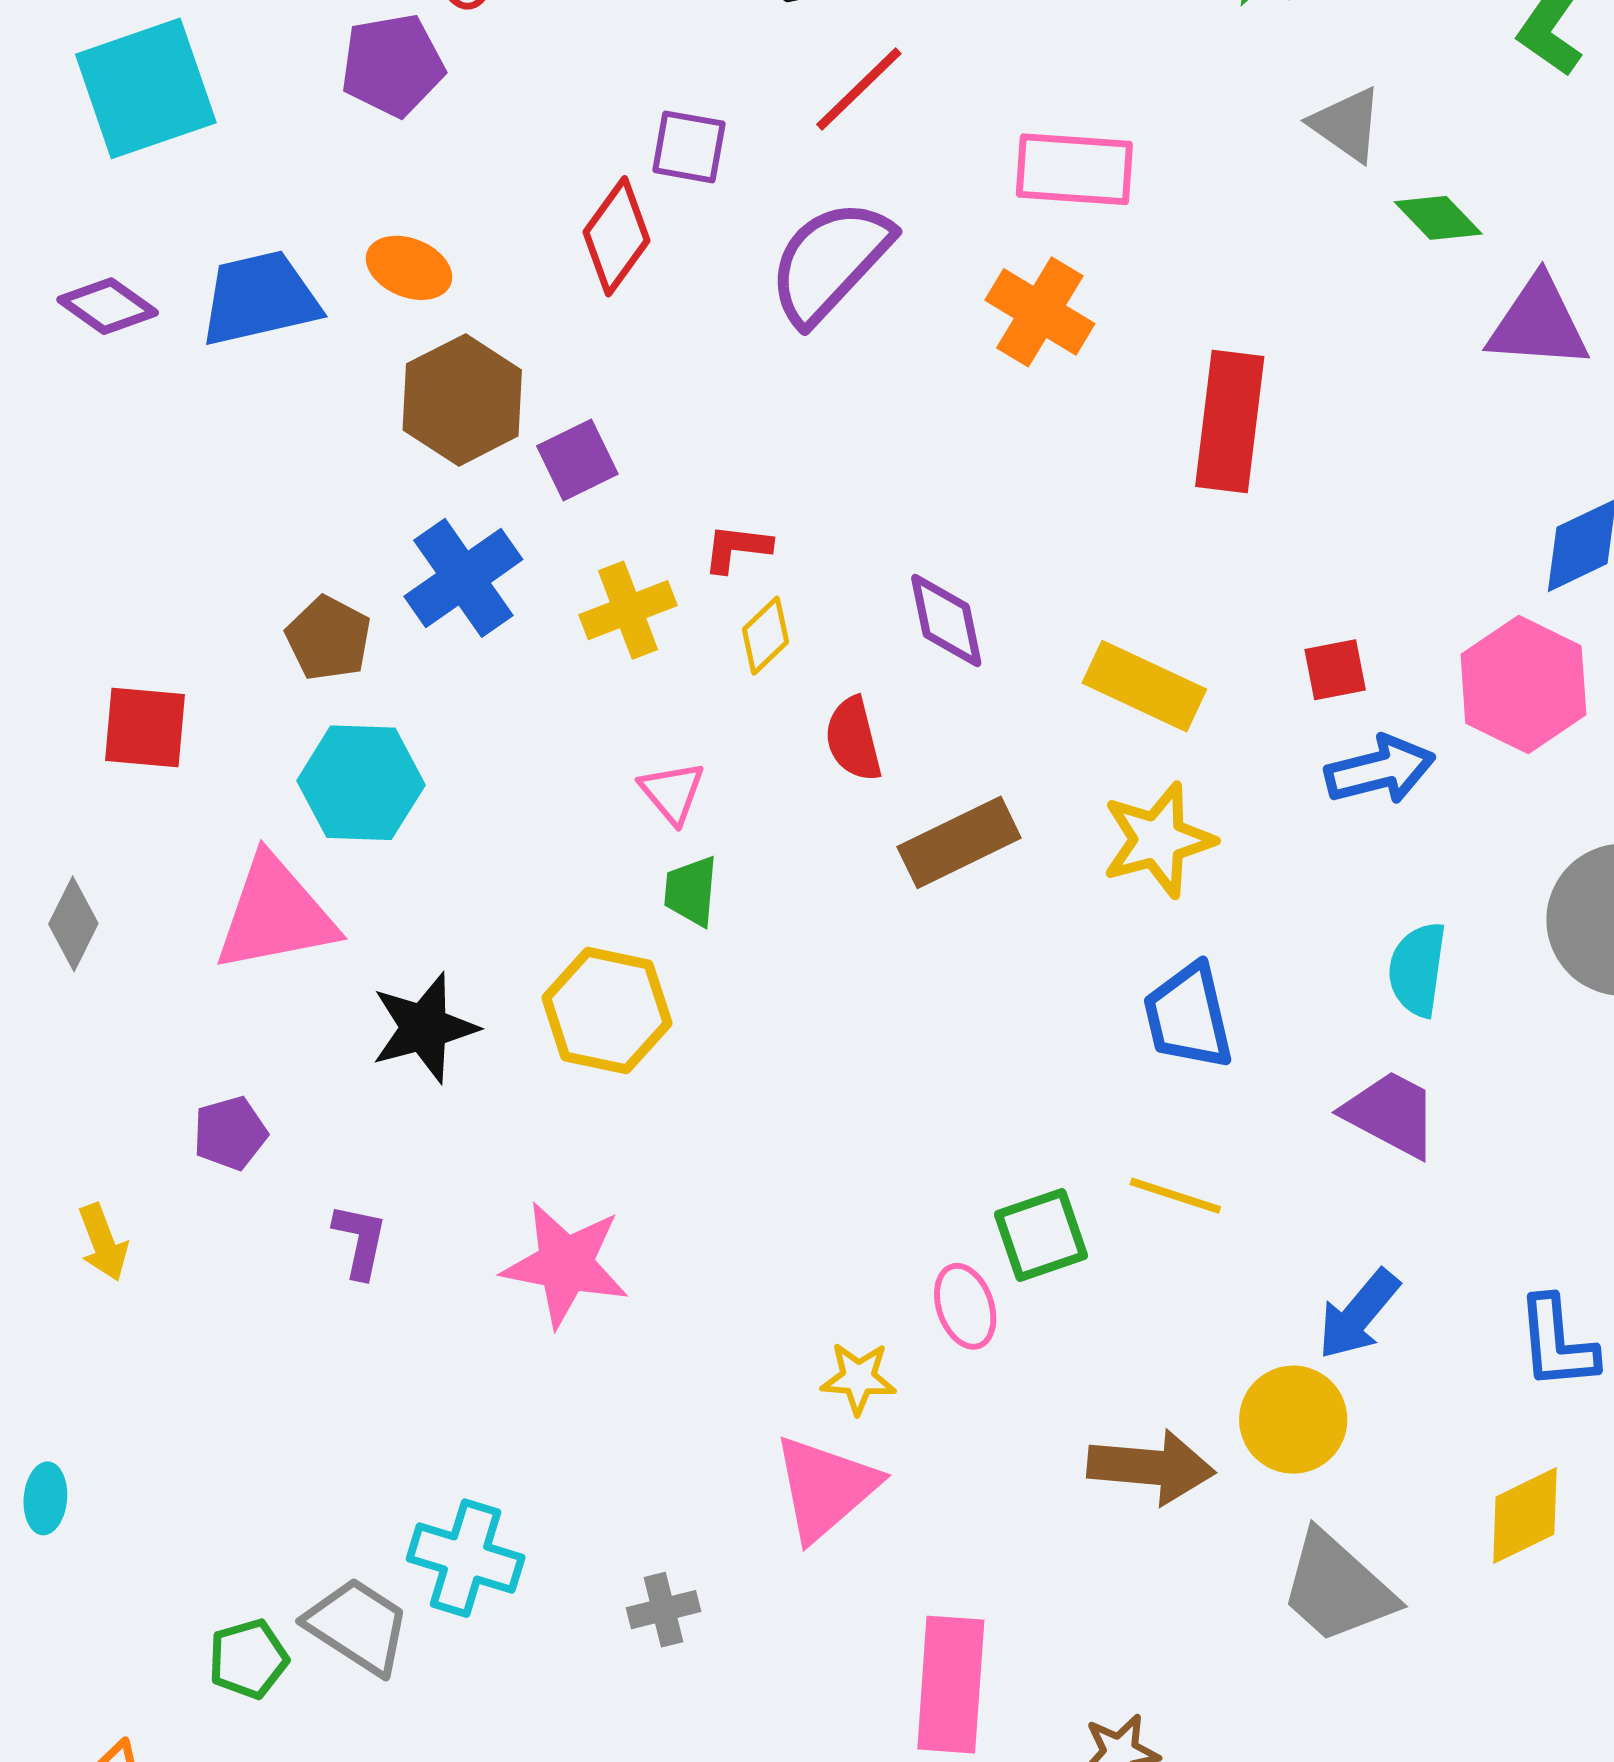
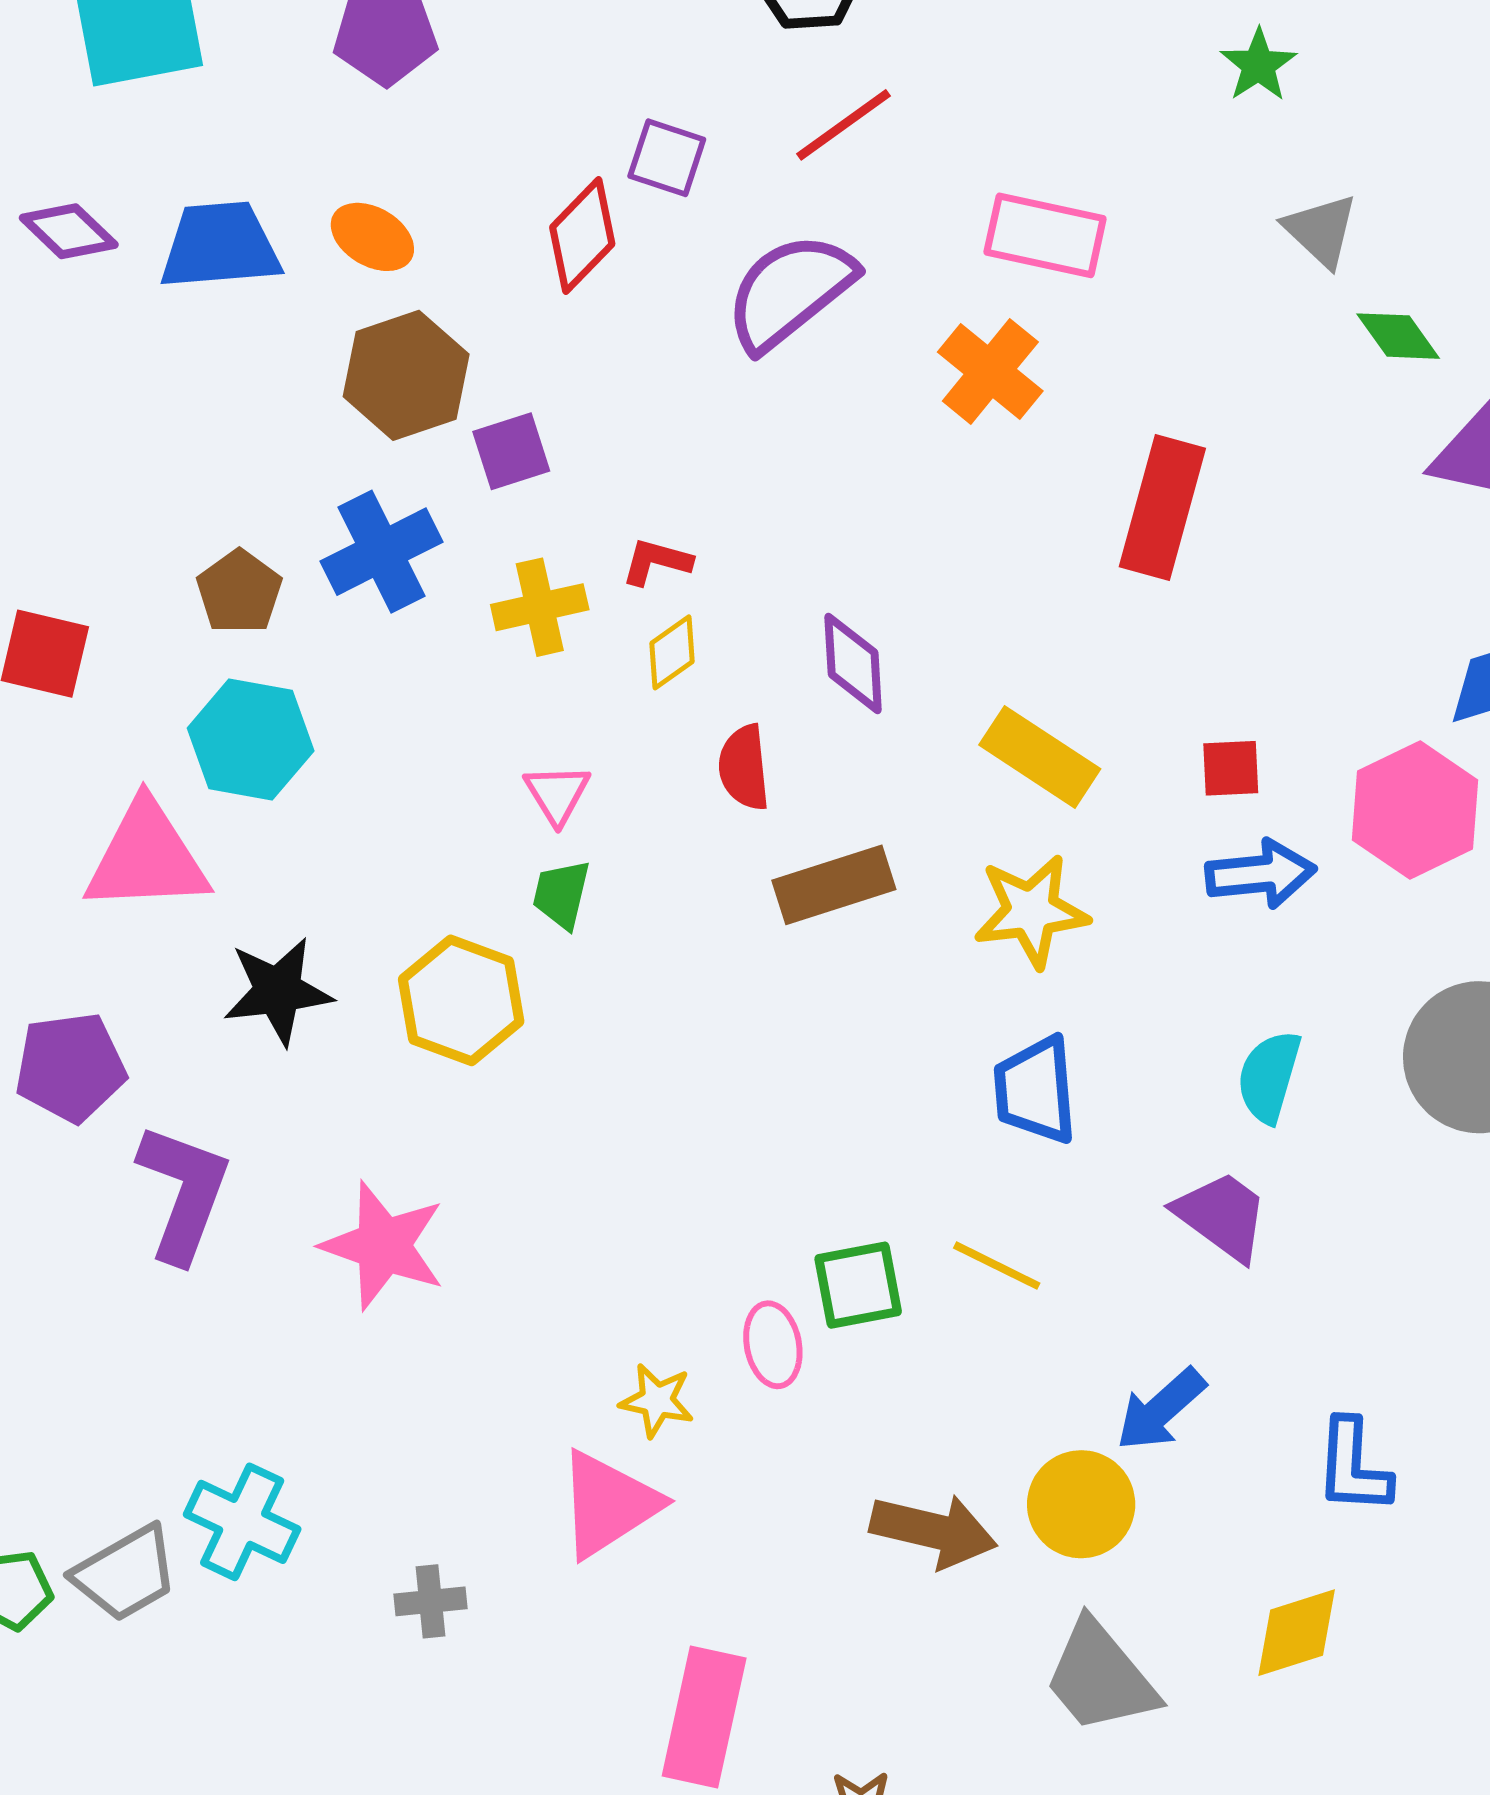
purple pentagon: (230, 1133) -> (70, 1067), size x1.5
purple L-shape: (360, 1241) -> (183, 1193), size x1.8
gray trapezoid: (358, 1626) -> (126, 1573), turned 109

